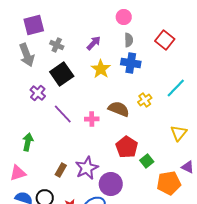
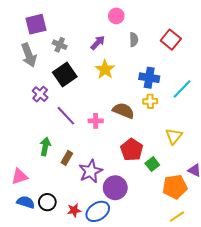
pink circle: (124, 17) -> (116, 16), moved
blue cross: (131, 63) -> (149, 78), moved
yellow cross: (145, 100) -> (150, 101), turned 32
yellow triangle: (179, 133) -> (174, 136), moved
green arrow: (28, 142) -> (45, 147), moved
brown rectangle: (61, 170) -> (67, 158), moved

